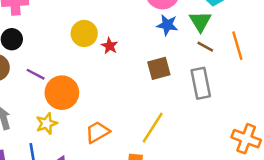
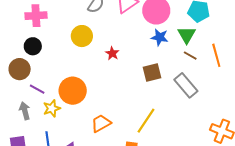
yellow circle: (84, 33) -> (82, 36), moved
purple line: (36, 74) -> (37, 89), moved
gray rectangle: (201, 83) -> (186, 85), turned -30
yellow star: (47, 123) -> (52, 108), moved

